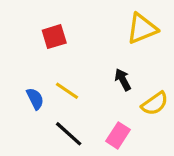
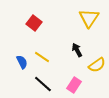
yellow triangle: (142, 29) -> (89, 18), turned -35
red square: (54, 37) -> (34, 23), turned -35

